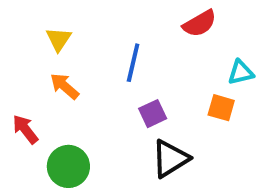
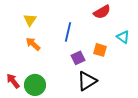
cyan triangle: (241, 72) -> (123, 37), turned 48
orange square: (221, 108) -> (100, 50), moved
red arrow: (25, 129) -> (13, 81), moved

